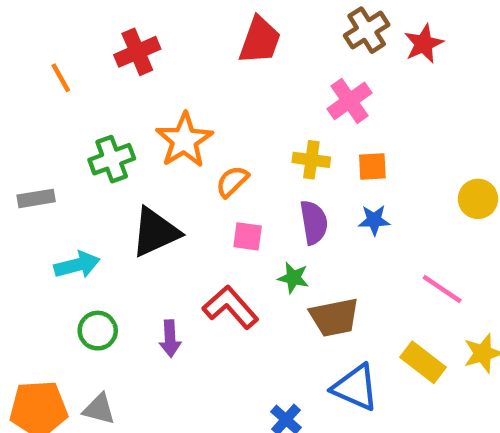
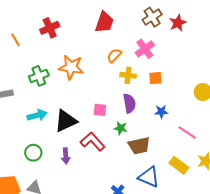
orange star: (184, 140) -> (71, 67), turned -30
orange semicircle: (232, 181) -> (114, 55), moved
blue star: (374, 220) -> (161, 112), moved
black triangle: (155, 232) -> (66, 121), moved
cyan arrow: (77, 265) -> (37, 115), moved

